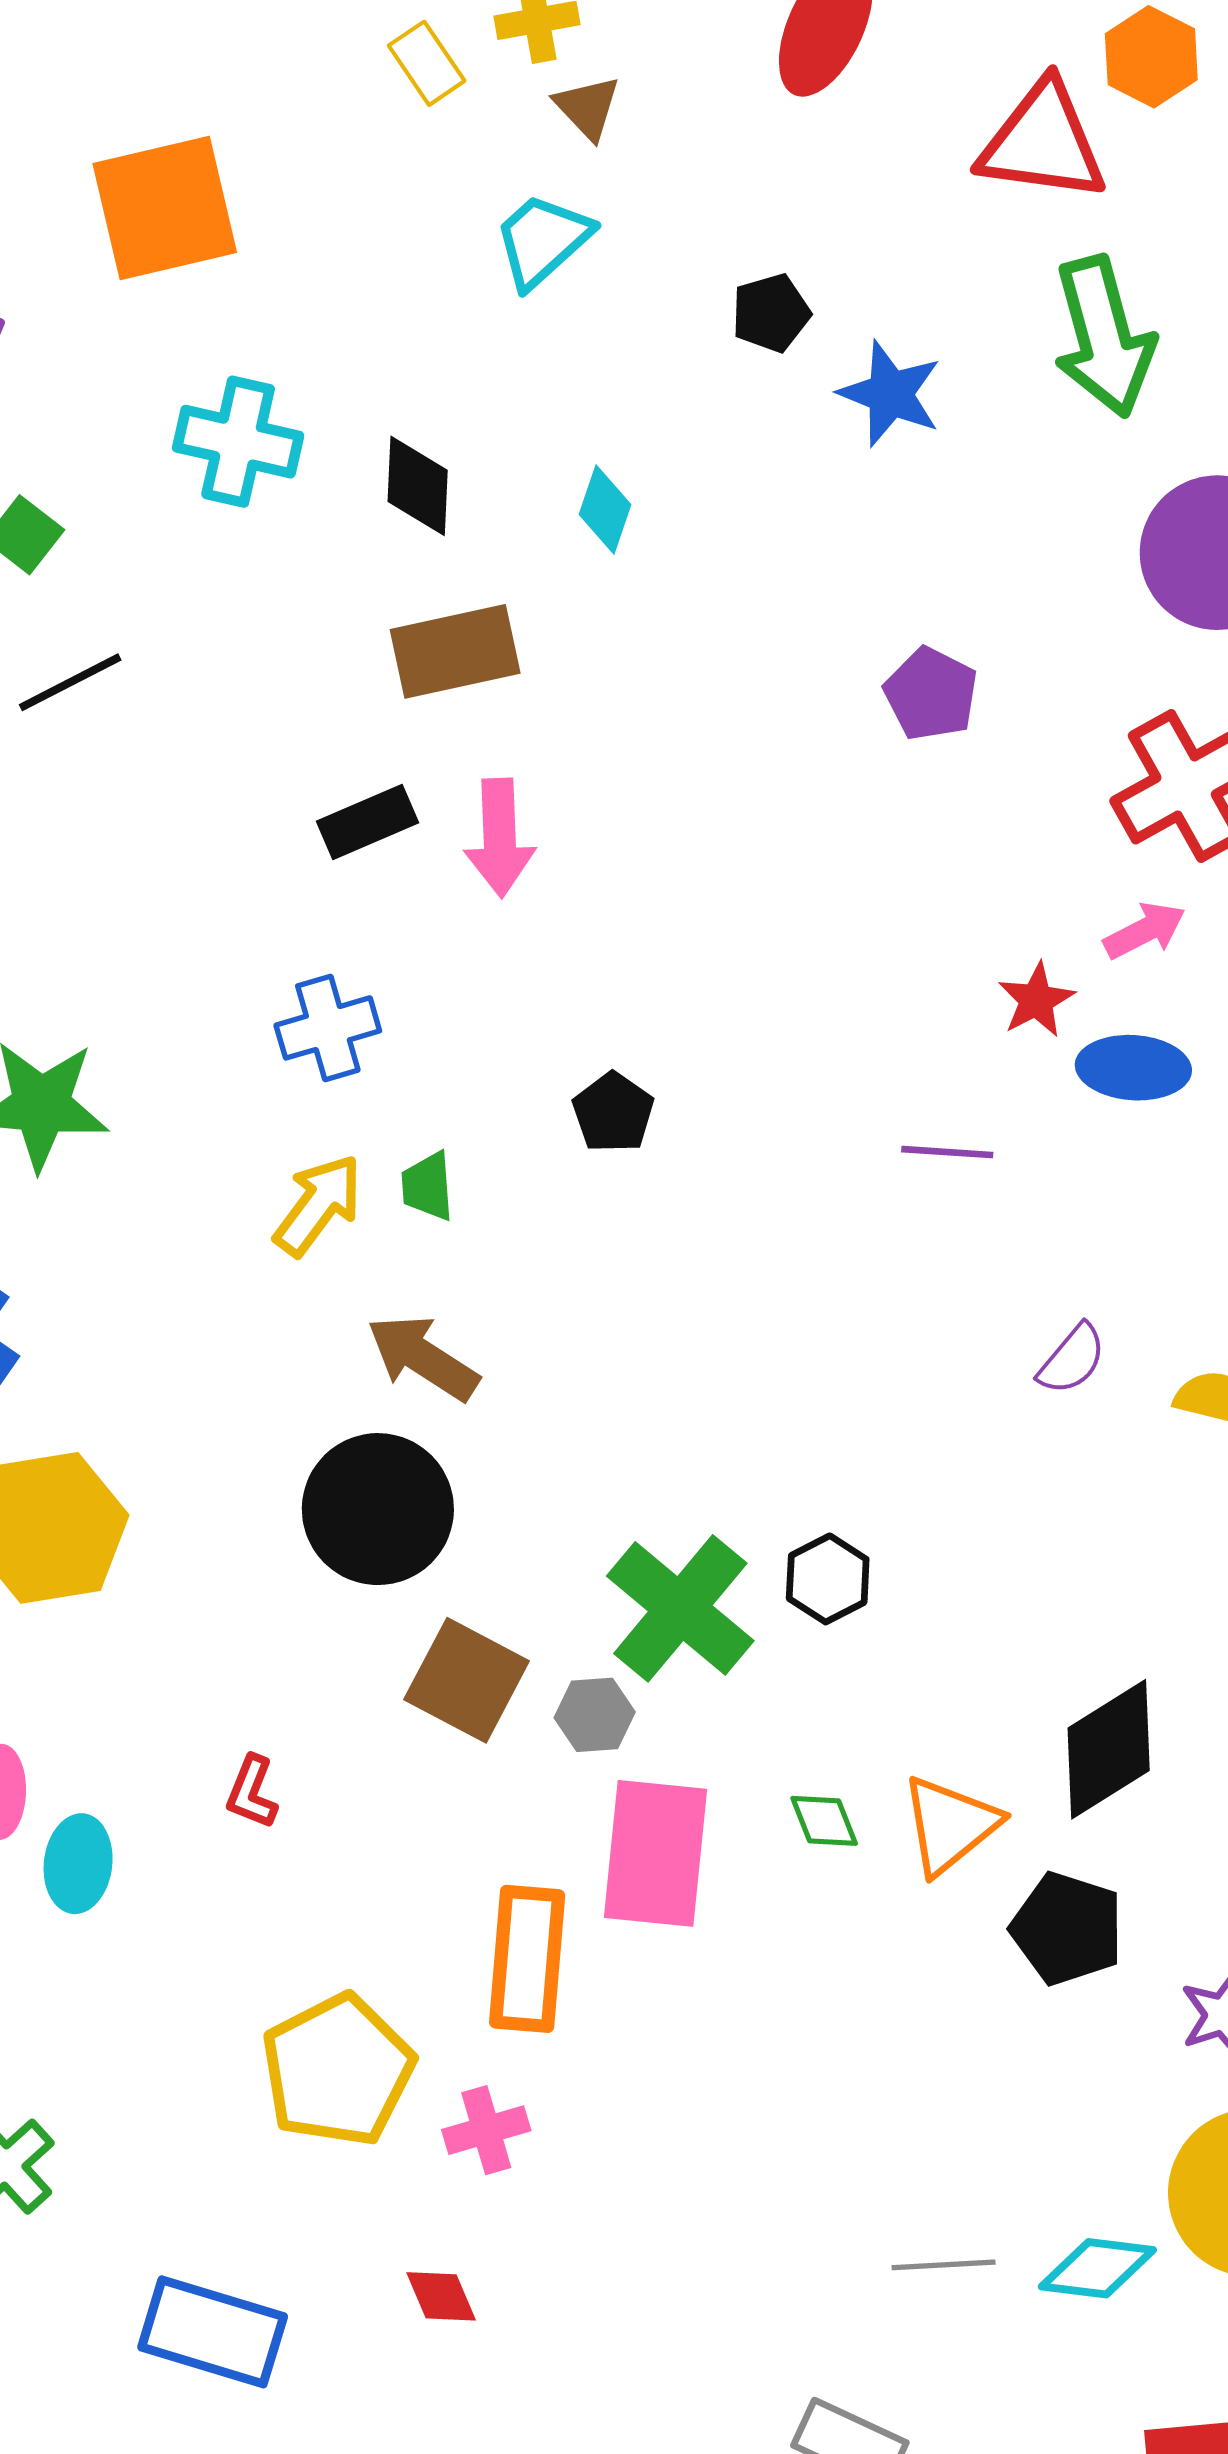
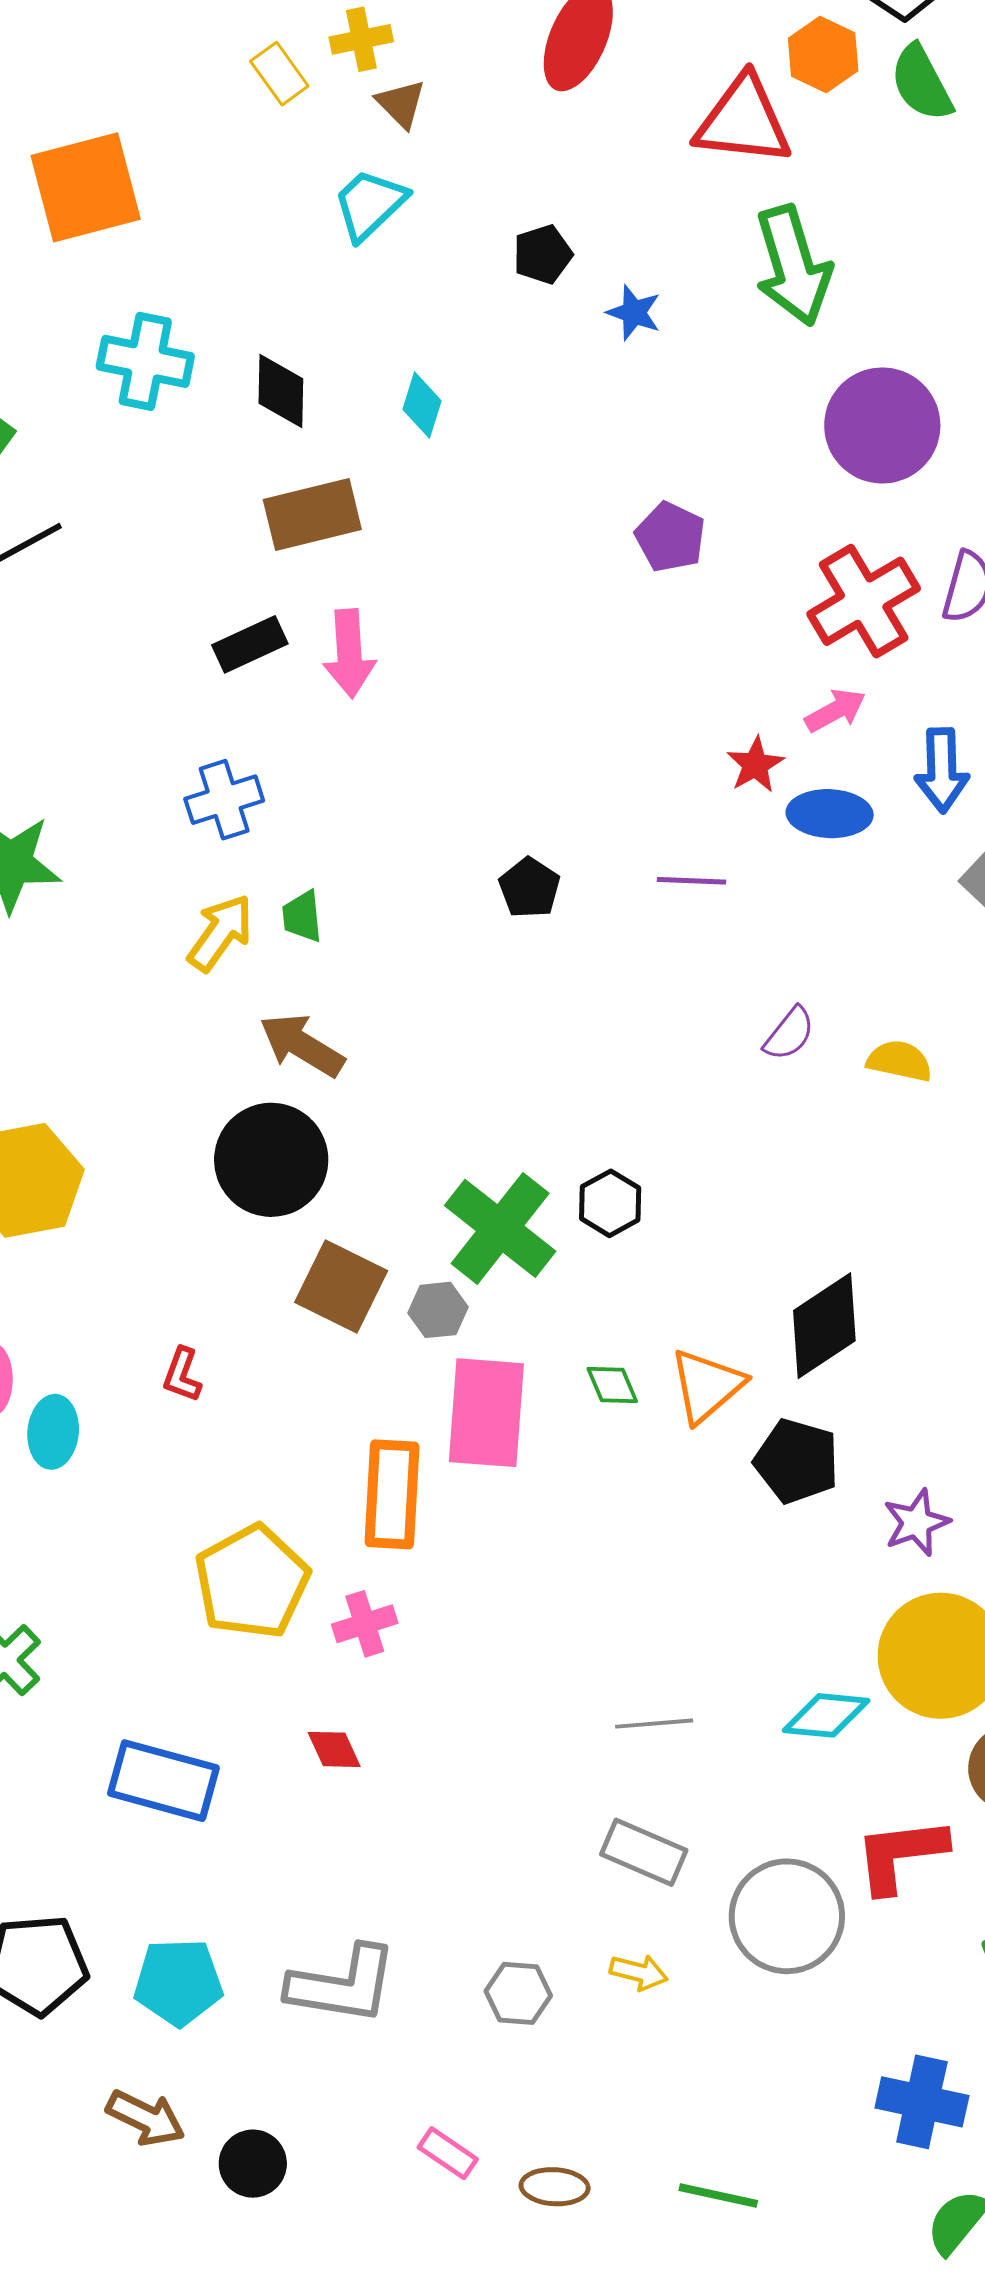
blue star: (890, 394) -> (634, 313), size x0.7
black pentagon: (613, 1113) -> (529, 888), moved
gray line: (944, 2265) -> (654, 1724), moved

